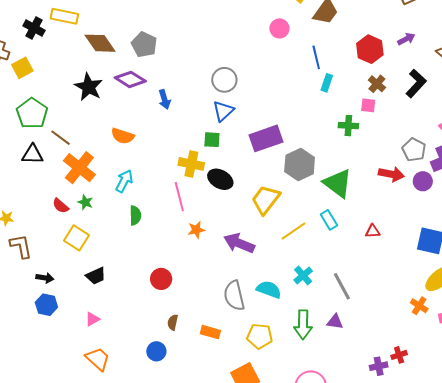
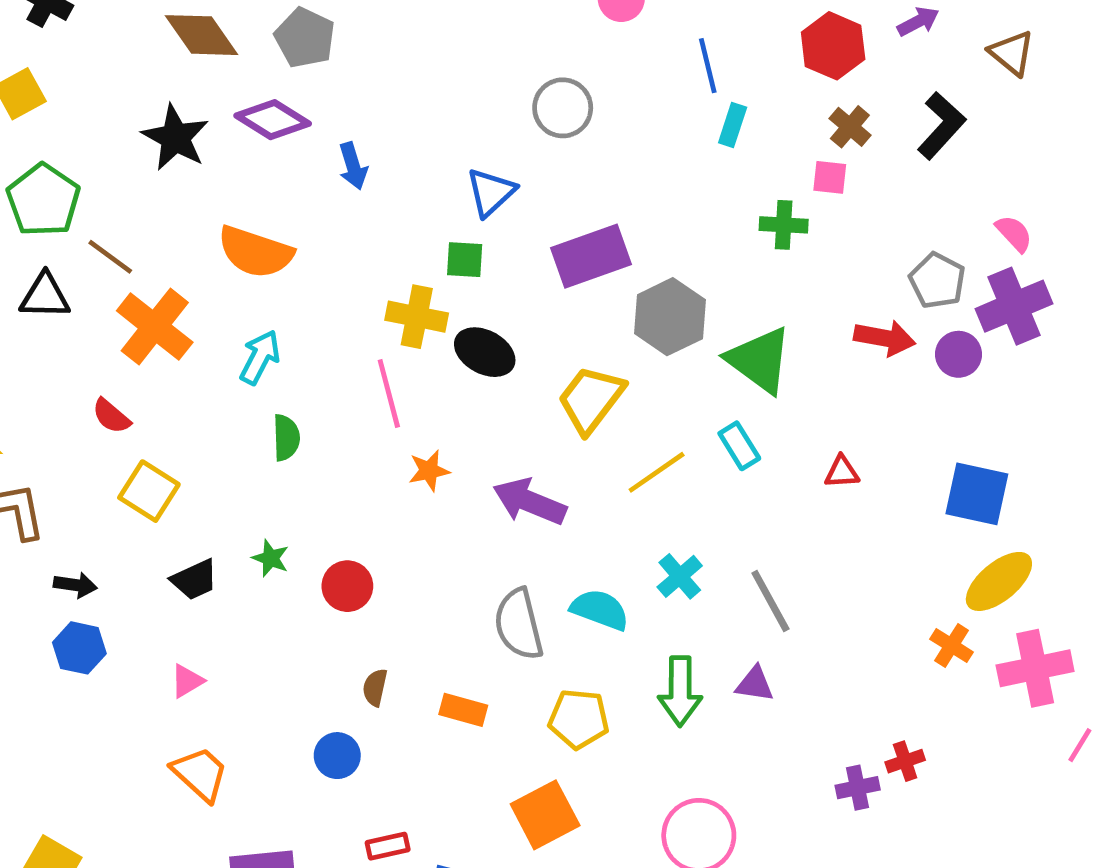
gray circle: (224, 80) -> (563, 108), moved
orange semicircle: (123, 136) -> (255, 252), size x1.4
green star: (85, 202) -> (271, 558), moved

